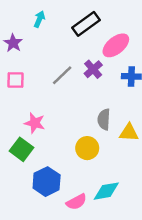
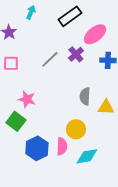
yellow circle: (87, 148) -> (76, 129), moved
pink semicircle: (76, 202) -> (62, 146), moved, turned -60

